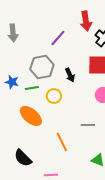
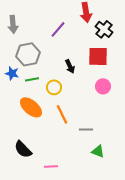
gray hexagon: (42, 67) -> (28, 54), moved
gray line: (88, 125) -> (86, 129), moved
orange line: (62, 142) -> (62, 114), moved

